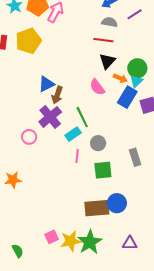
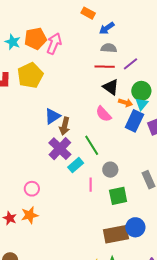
purple line: (135, 14) -> (131, 64), moved
black triangle: (107, 61) -> (111, 87), turned -30
cyan rectangle: (73, 134) -> (76, 165), moved
pink circle: (29, 137) -> (32, 189), moved

